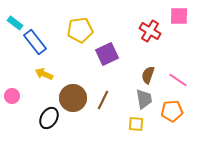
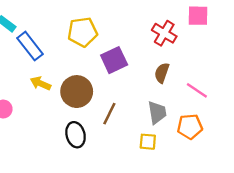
brown semicircle: (148, 75) -> (162, 73), moved
brown circle: (73, 98) -> (77, 92), moved
black ellipse: (49, 118) -> (76, 135), moved, turned -45

